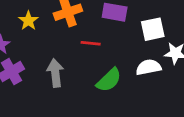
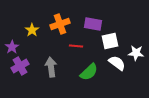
white square: (153, 29) -> (110, 41), moved
white semicircle: (149, 67) -> (117, 63), turned 48

